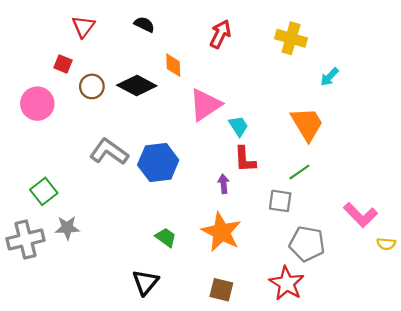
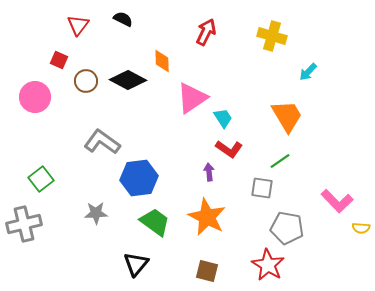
black semicircle: (144, 24) -> (123, 19), moved
red L-shape: (245, 159) -> (229, 149), turned -52
blue hexagon: (158, 162) -> (139, 178), moved
gray star: (67, 228) -> (96, 213), moved
green trapezoid: (166, 237) -> (155, 222), size x1.5

